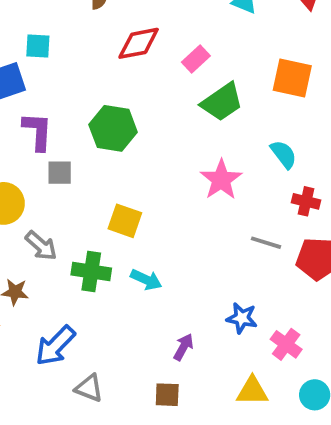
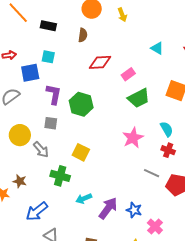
purple L-shape: (38, 131) -> (54, 94), moved
red cross: (306, 201) -> (168, 150), moved
gray arrow: (41, 246) -> (41, 150), moved
cyan arrow: (146, 280) -> (84, 199), moved, turned 126
purple arrow: (183, 347) -> (108, 208), moved, size x1.6

